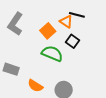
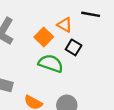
black line: (77, 15) -> (91, 14), moved

